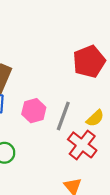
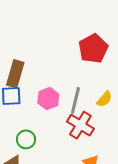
red cross: (82, 145) -> (80, 125), moved

